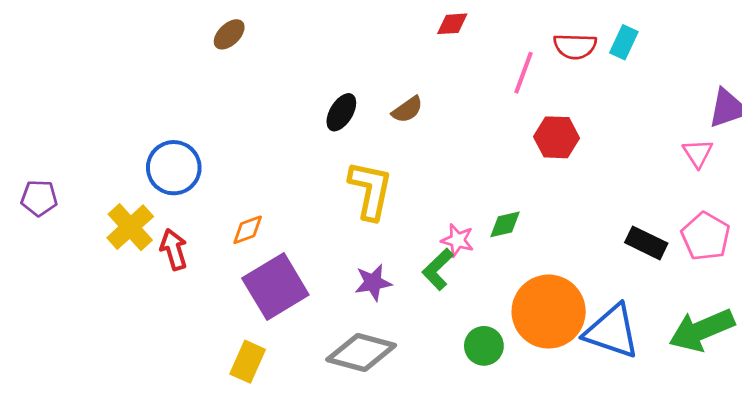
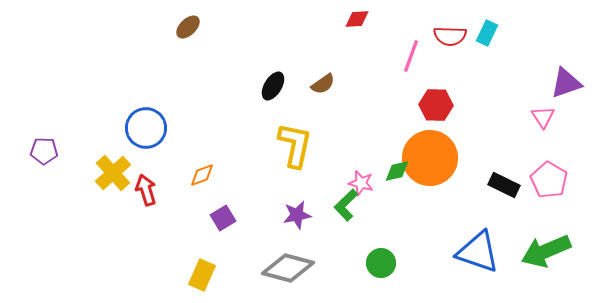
purple square: (275, 286) -> (223, 218), size x0.5
orange circle: (549, 312) -> (430, 158), moved

